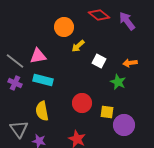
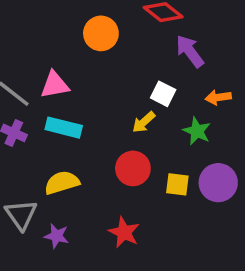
purple arrow: (127, 21) -> (190, 51), moved
yellow arrow: (78, 46) -> (144, 122), moved
yellow semicircle: (42, 111) -> (62, 183), turned 84
purple circle: (124, 125) -> (218, 183), moved

